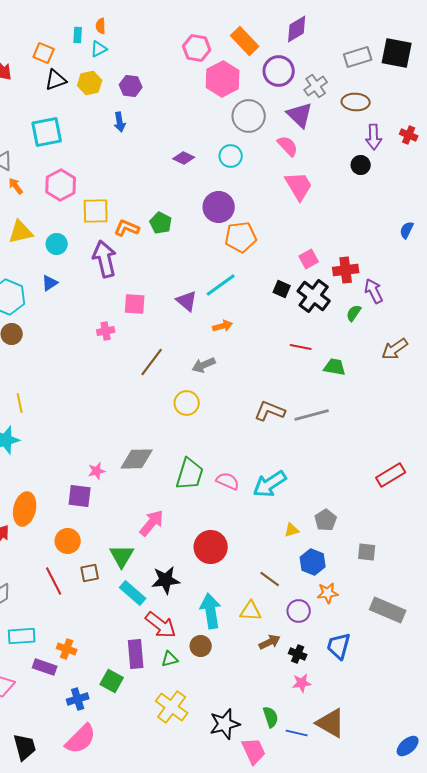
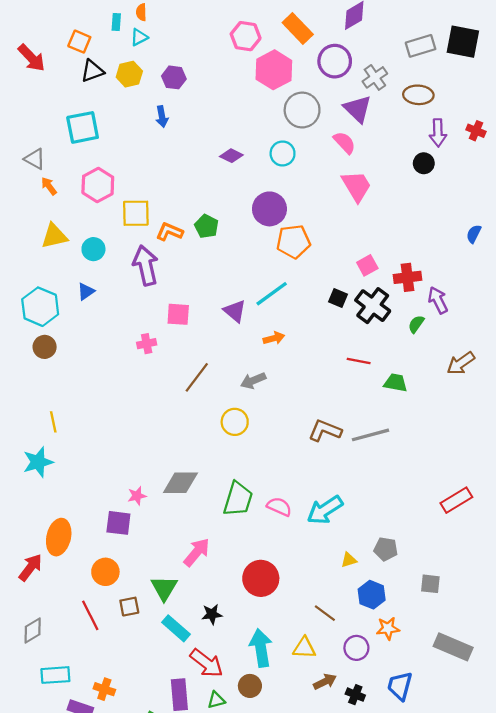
gray pentagon: (326, 520) -> (386, 549), turned -30
black star: (166, 580) -> (212, 614), size x0.7

